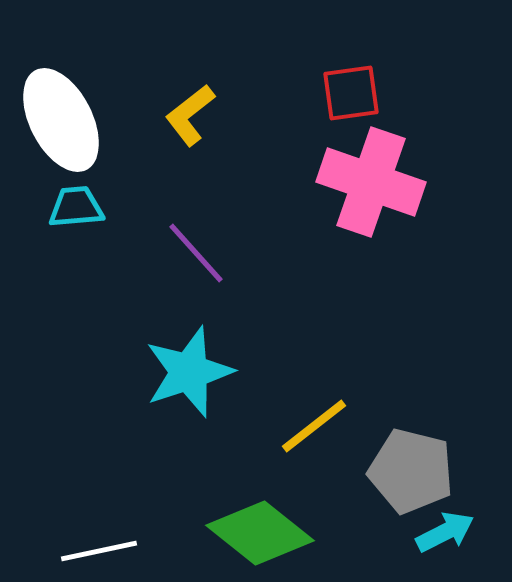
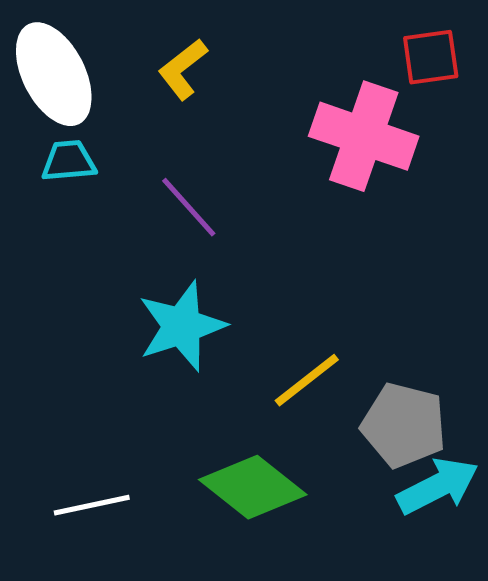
red square: (351, 93) -> (431, 57), moved
cyan arrow: (445, 532) -> (438, 486), size x1.4

